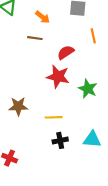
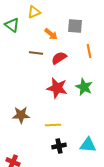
orange arrow: (43, 17) -> (51, 34), moved
red semicircle: (66, 52) -> (59, 58), moved
green star: (88, 89) -> (84, 87), moved

